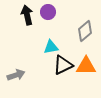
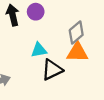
orange triangle: (86, 66) -> (77, 52), moved

